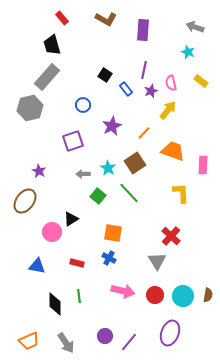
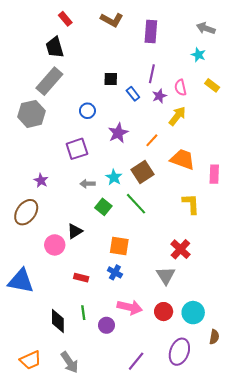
black square: (105, 75) -> (111, 79), turned -32
blue triangle: (37, 266) -> (21, 281), moved, size x1.5
brown semicircle: (208, 295) -> (214, 337), moved
purple circle: (105, 336) -> (106, 325), moved

